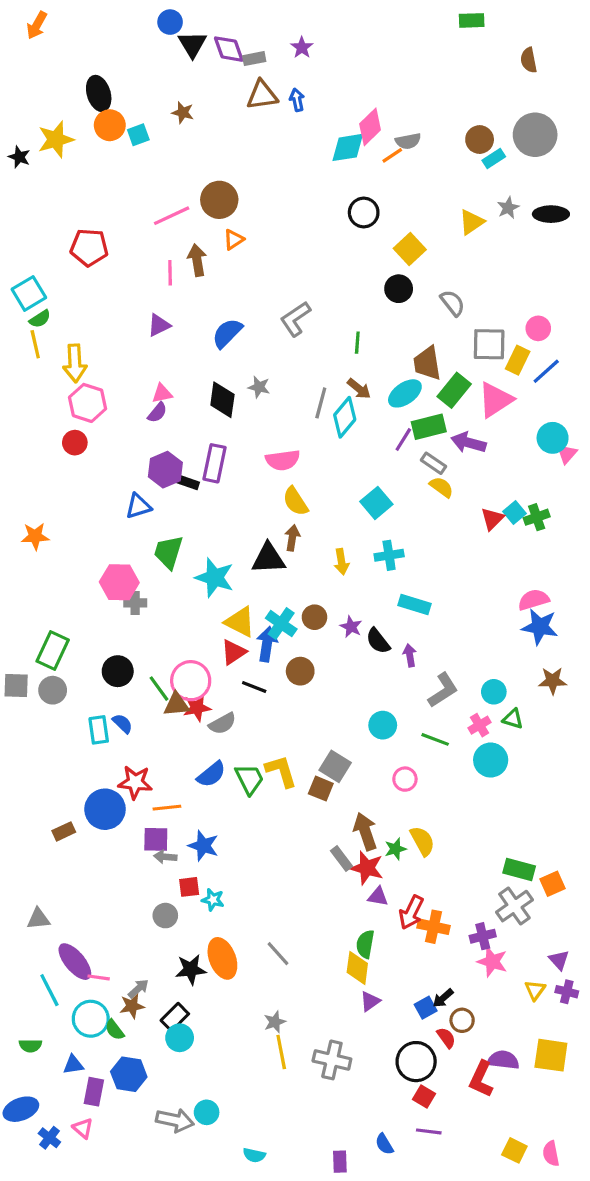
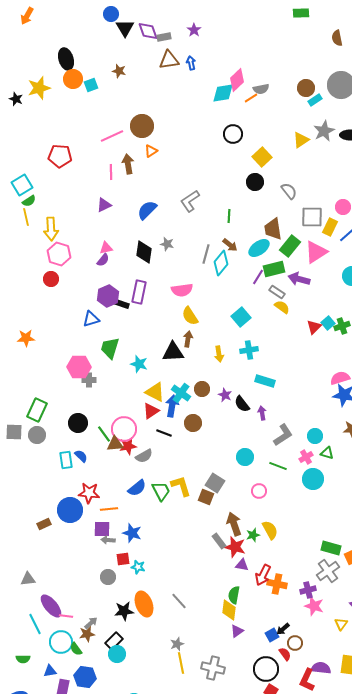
gray star: (508, 208) -> (324, 131), size x1.5
cyan star: (215, 578) -> (139, 364), size x0.7

